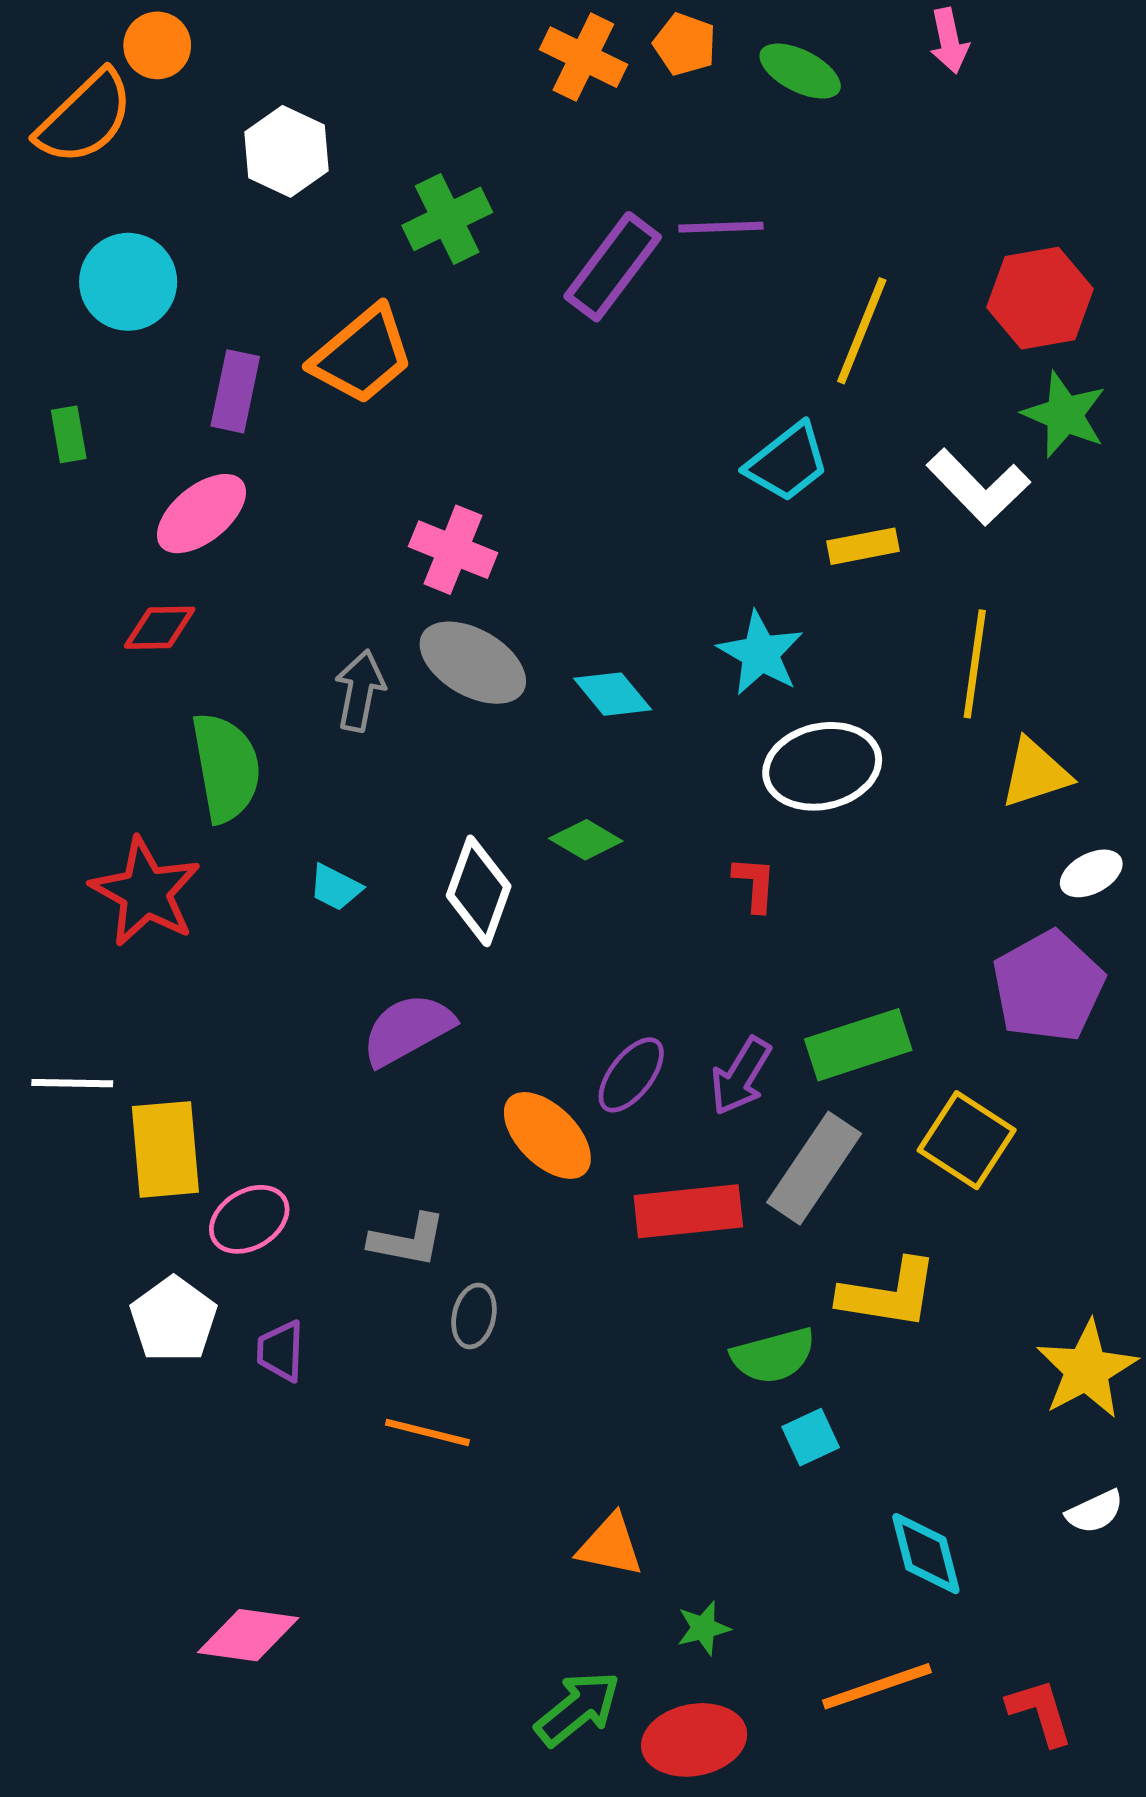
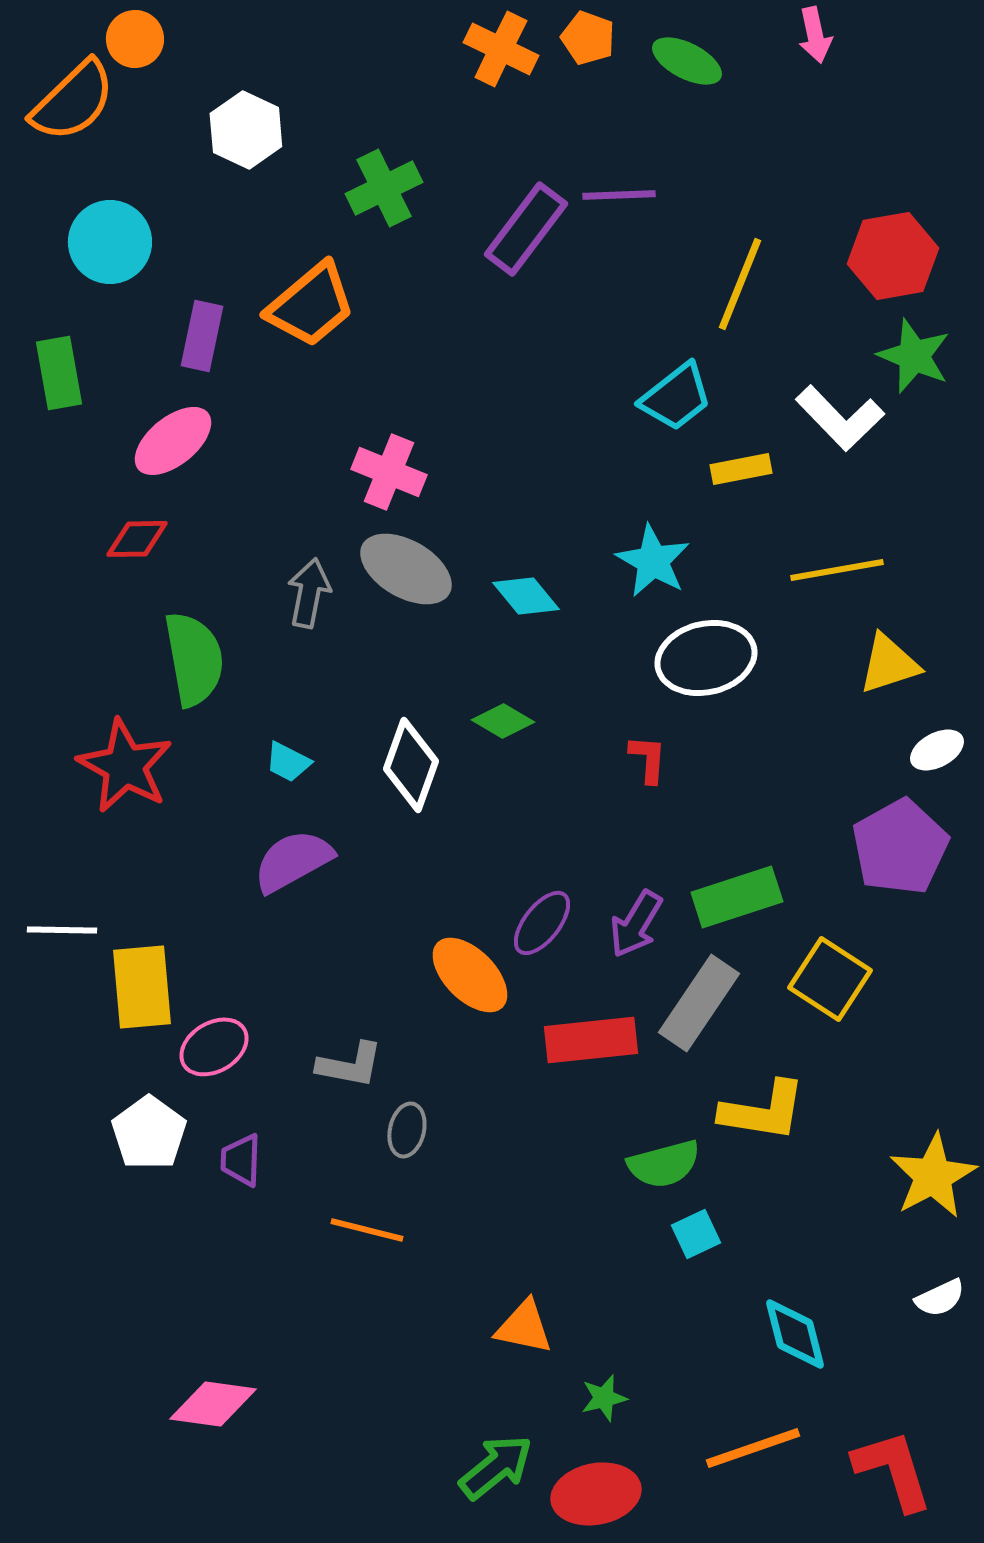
green rectangle: (69, 434) -> (59, 373), size x1.5
yellow line: (975, 664) -> (837, 570), turned 72
purple semicircle: (408, 1030) -> (293, 861), moved
red L-shape: (1040, 1712) -> (893, 1470), size x1.4

